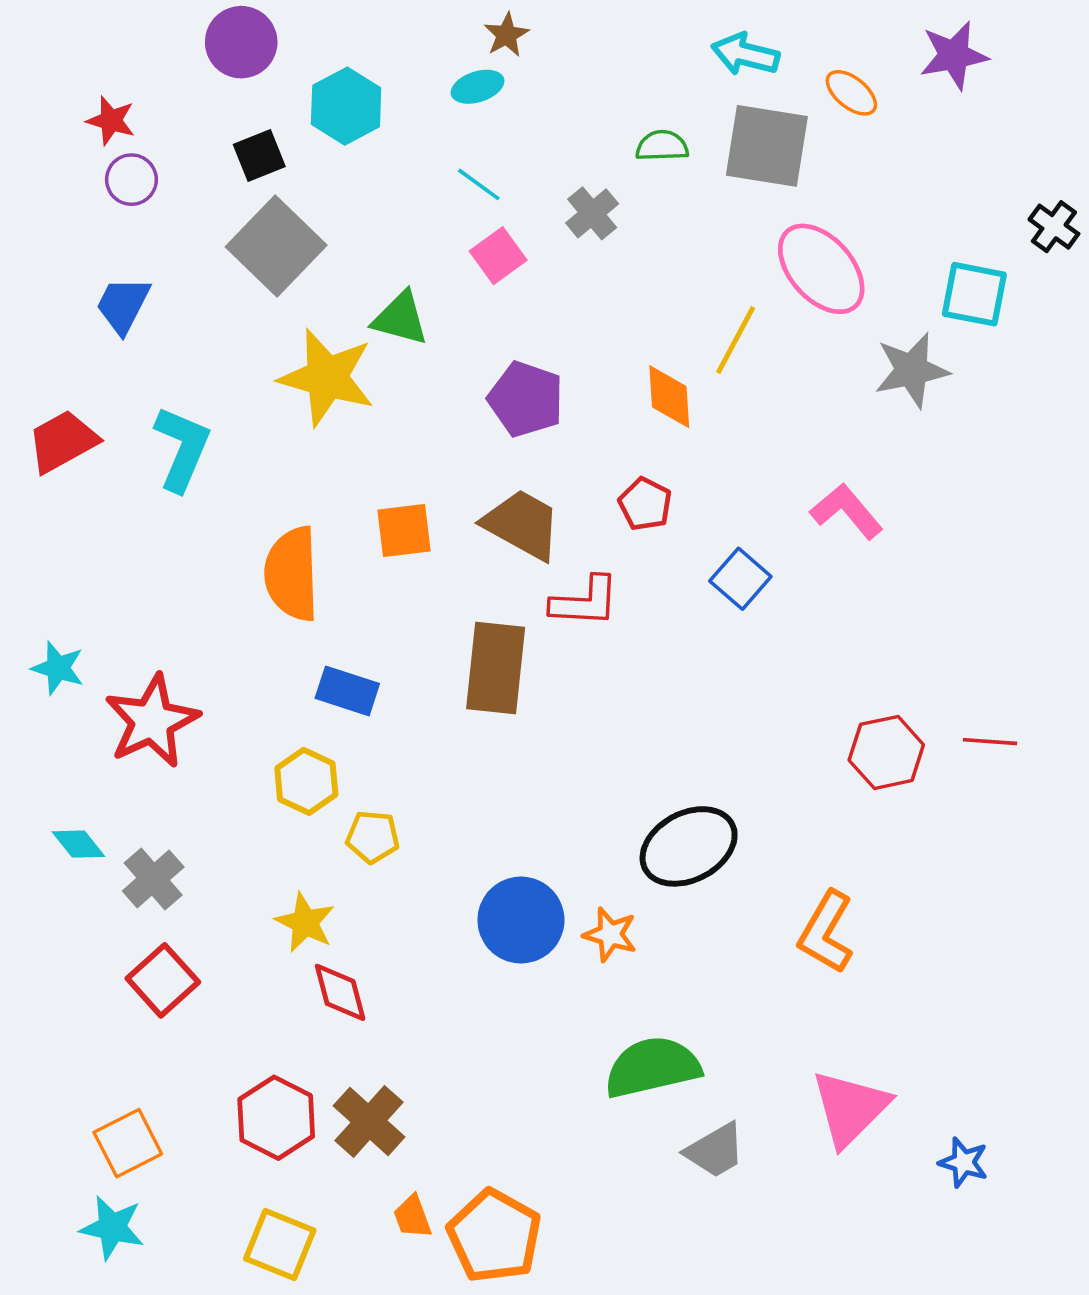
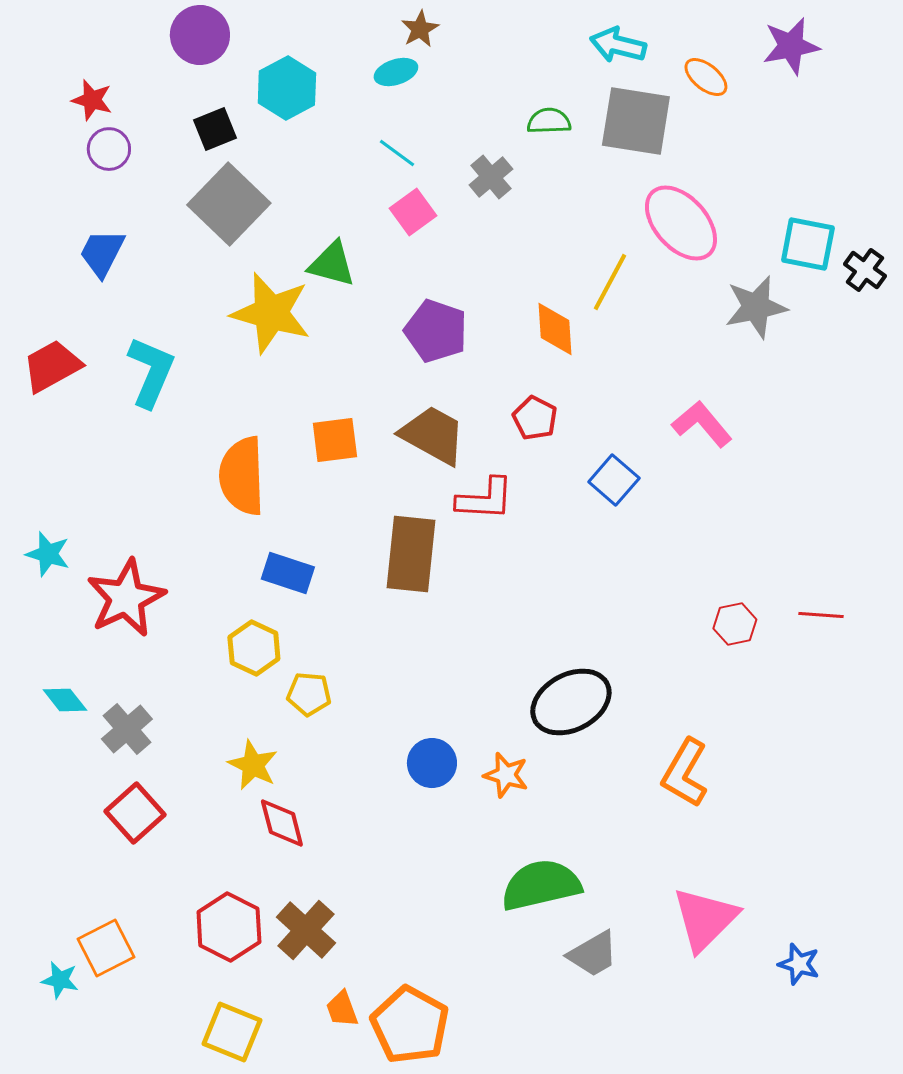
black cross: (1054, 227) -> (865, 270), moved
red hexagon: (886, 752) -> (735, 624), size x0.7
blue circle: (521, 920) -> (432, 763), size x0.7
cyan star: (112, 1228) -> (60, 980), moved, size x0.7

